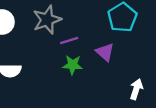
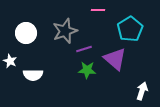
purple triangle: (105, 52) -> (115, 59), size x1.4

